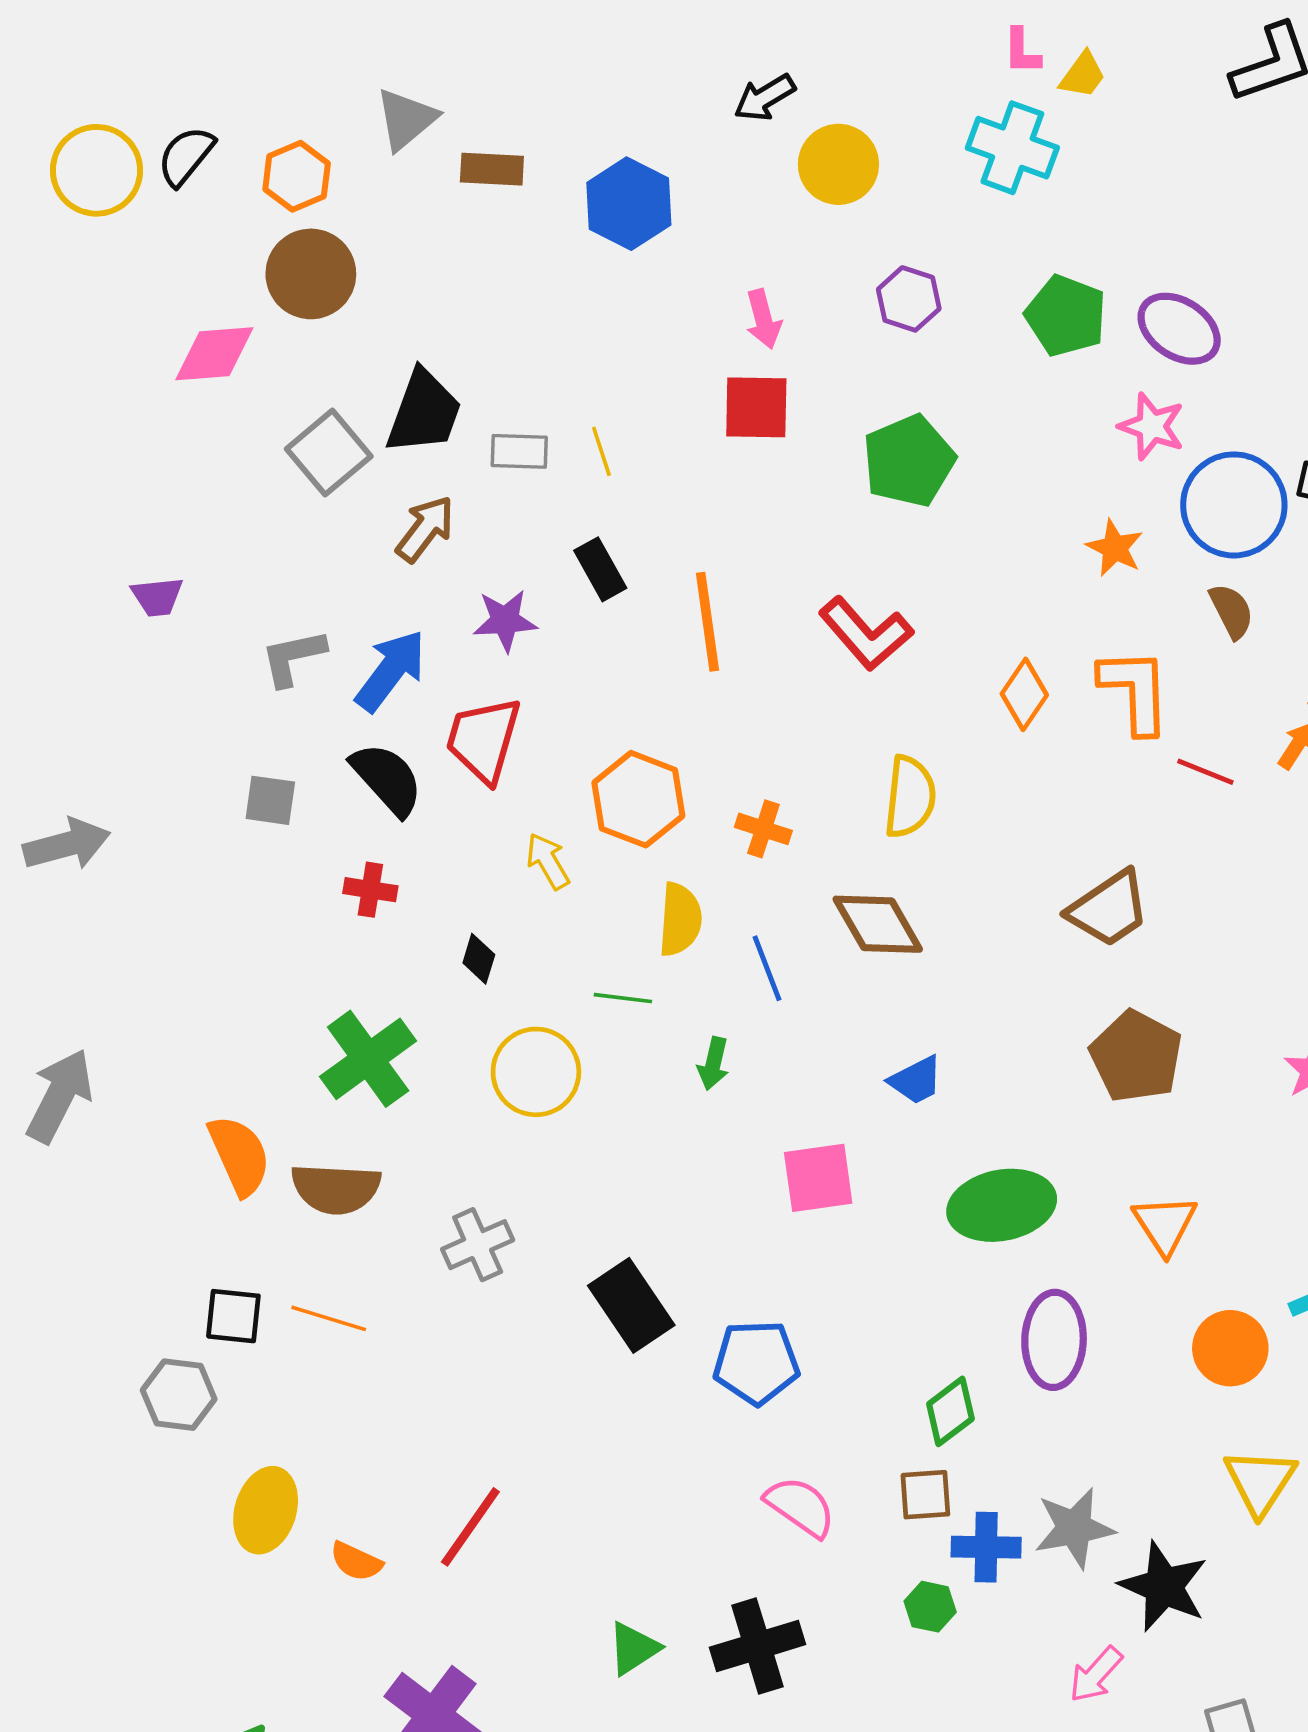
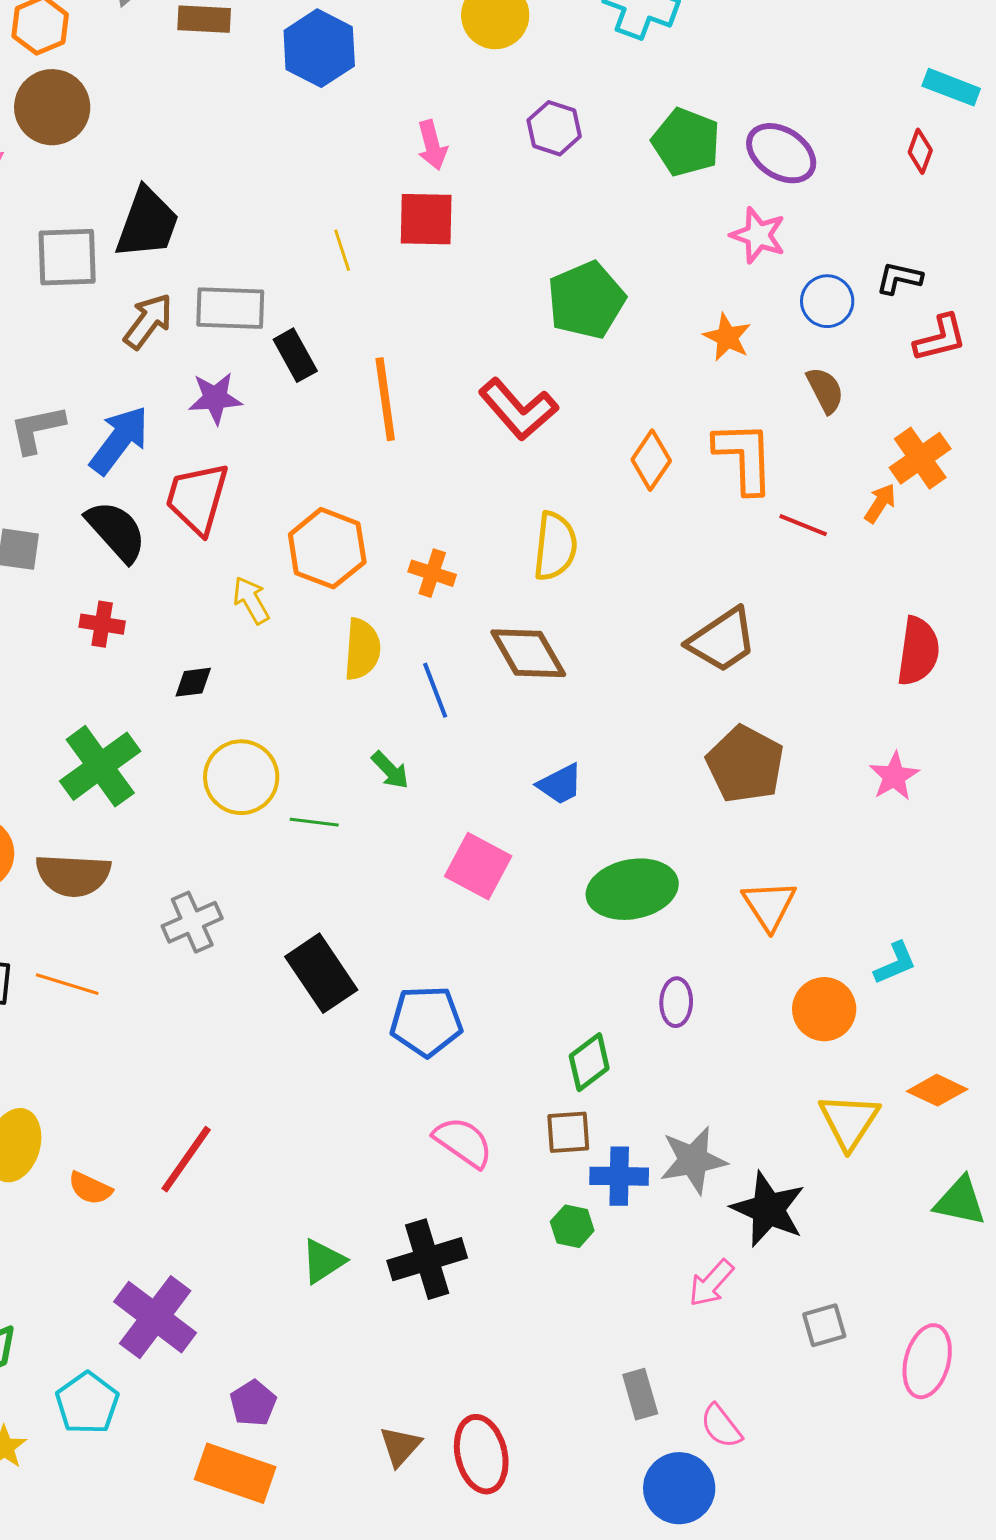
gray rectangle: (519, 451) -> (230, 308), moved, size x1.4
yellow line: (601, 451) -> (342, 250), moved
gray square: (329, 453) -> (67, 257), turned 38
green pentagon: (909, 461) -> (586, 300), moved
blue circle: (1234, 505) -> (827, 301), size x0.6
black diamond: (479, 959) -> (193, 682), turned 66
green line: (623, 998) -> (314, 822), moved
green arrow: (713, 1064) -> (390, 770), turned -57
pink square: (818, 1178) -> (478, 866), turned 36
purple ellipse: (1054, 1340) -> (676, 1002), size x0.6

